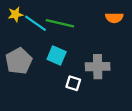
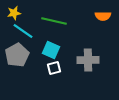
cyan line: (35, 23) -> (23, 31), moved
white square: (73, 83) -> (54, 68), moved, turned -32

